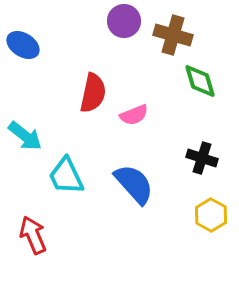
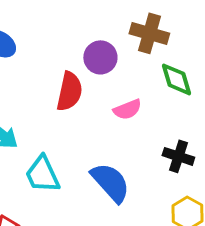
purple circle: (124, 21) -> (100, 57), moved
pink semicircle: (134, 115) -> (127, 109), moved

